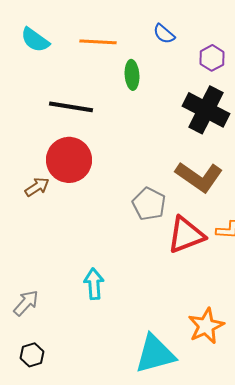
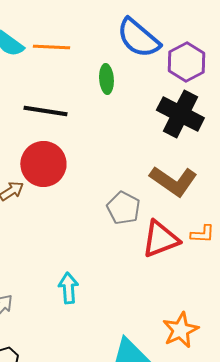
blue semicircle: (164, 34) -> (138, 38), size x2.0
orange line: (98, 42) -> (51, 47), moved
purple hexagon: (212, 58) -> (186, 62), size x1.5

